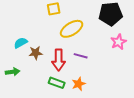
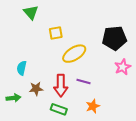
cyan semicircle: (21, 43) -> (22, 68), turned -48
brown star: (36, 53) -> (36, 89), moved
orange star: (79, 84) -> (93, 106), moved

